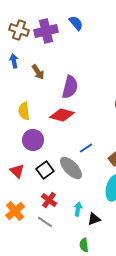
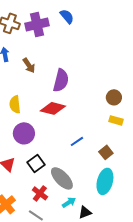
gray ellipse: (71, 168) -> (62, 178), moved
cyan arrow: (78, 209) -> (69, 202), turned 48

